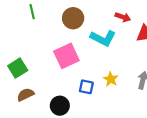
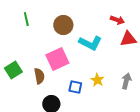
red arrow: (123, 17) -> (117, 20), moved
brown semicircle: (25, 95) -> (39, 76), moved, turned 105

